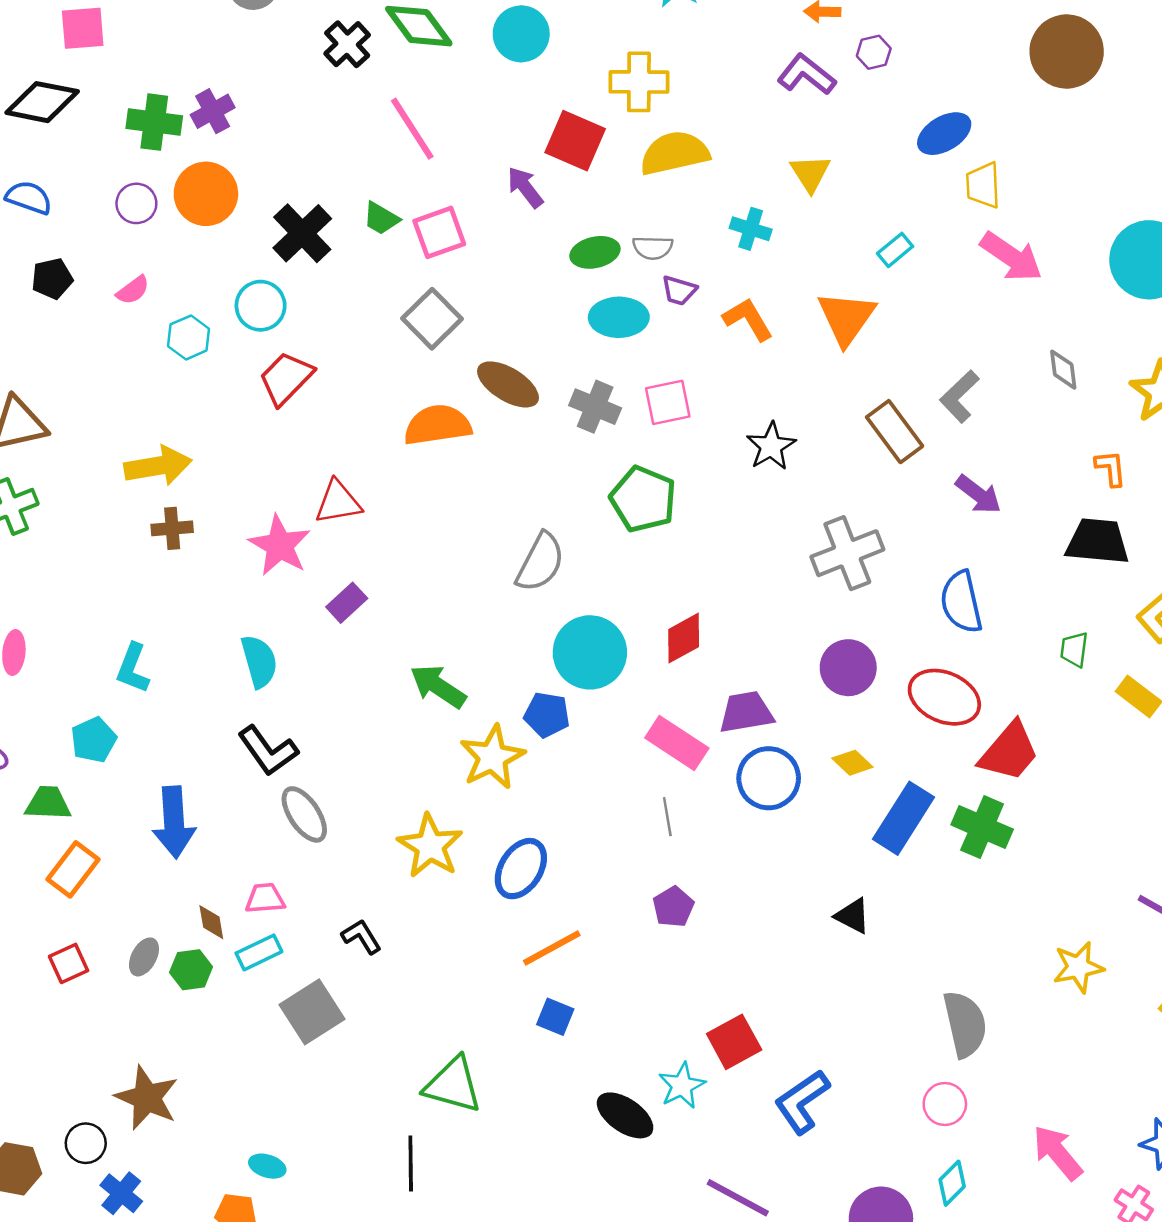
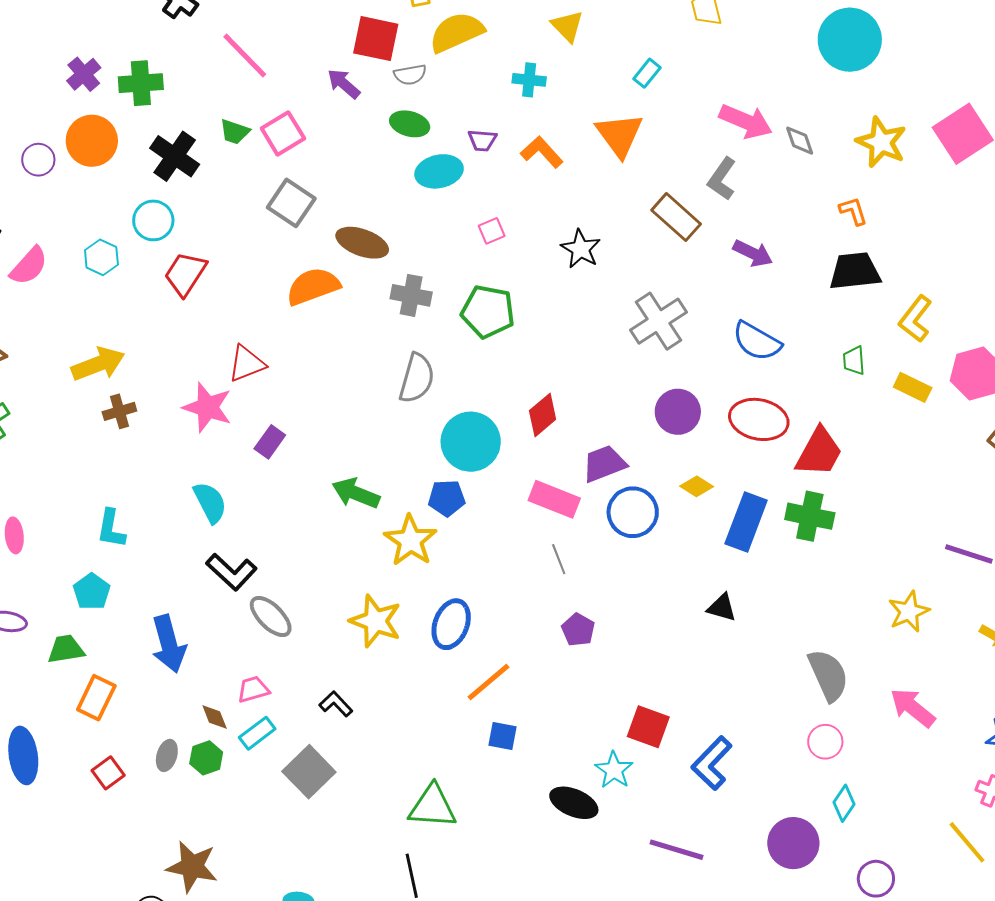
green cross: (154, 122) -> (141, 83), moved
gray semicircle: (653, 248) -> (410, 75), moved
green ellipse: (595, 252) -> (410, 124), turned 39
pink arrow: (1011, 257) -> (746, 121), moved
pink semicircle: (133, 290) -> (29, 266), moved, size x1.5
pink square: (668, 402) -> (492, 231), size x0.7
gray cross: (595, 407) -> (411, 295), moved
blue semicircle: (961, 602) -> (757, 341), turned -36
red square: (734, 1042) -> (648, 727), turned -30
pink arrow: (1058, 1153) -> (913, 708), moved

